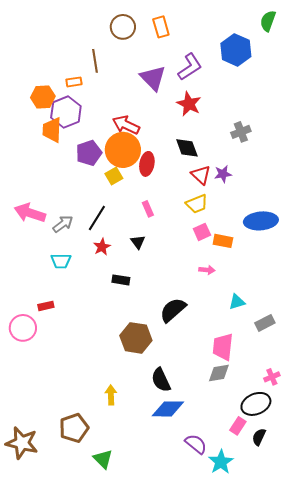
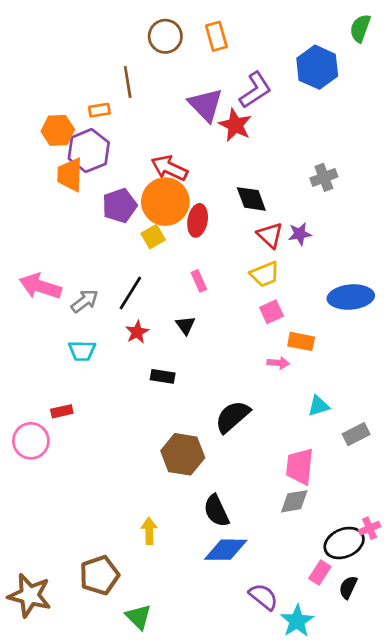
red star: (189, 104) -> (235, 125), moved
orange rectangle: (223, 241) -> (301, 341), moved
pink cross: (272, 377) -> (370, 528), moved

